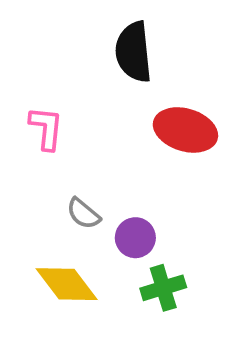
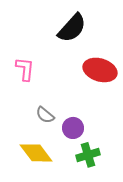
black semicircle: (133, 52) -> (72, 28), turned -132

